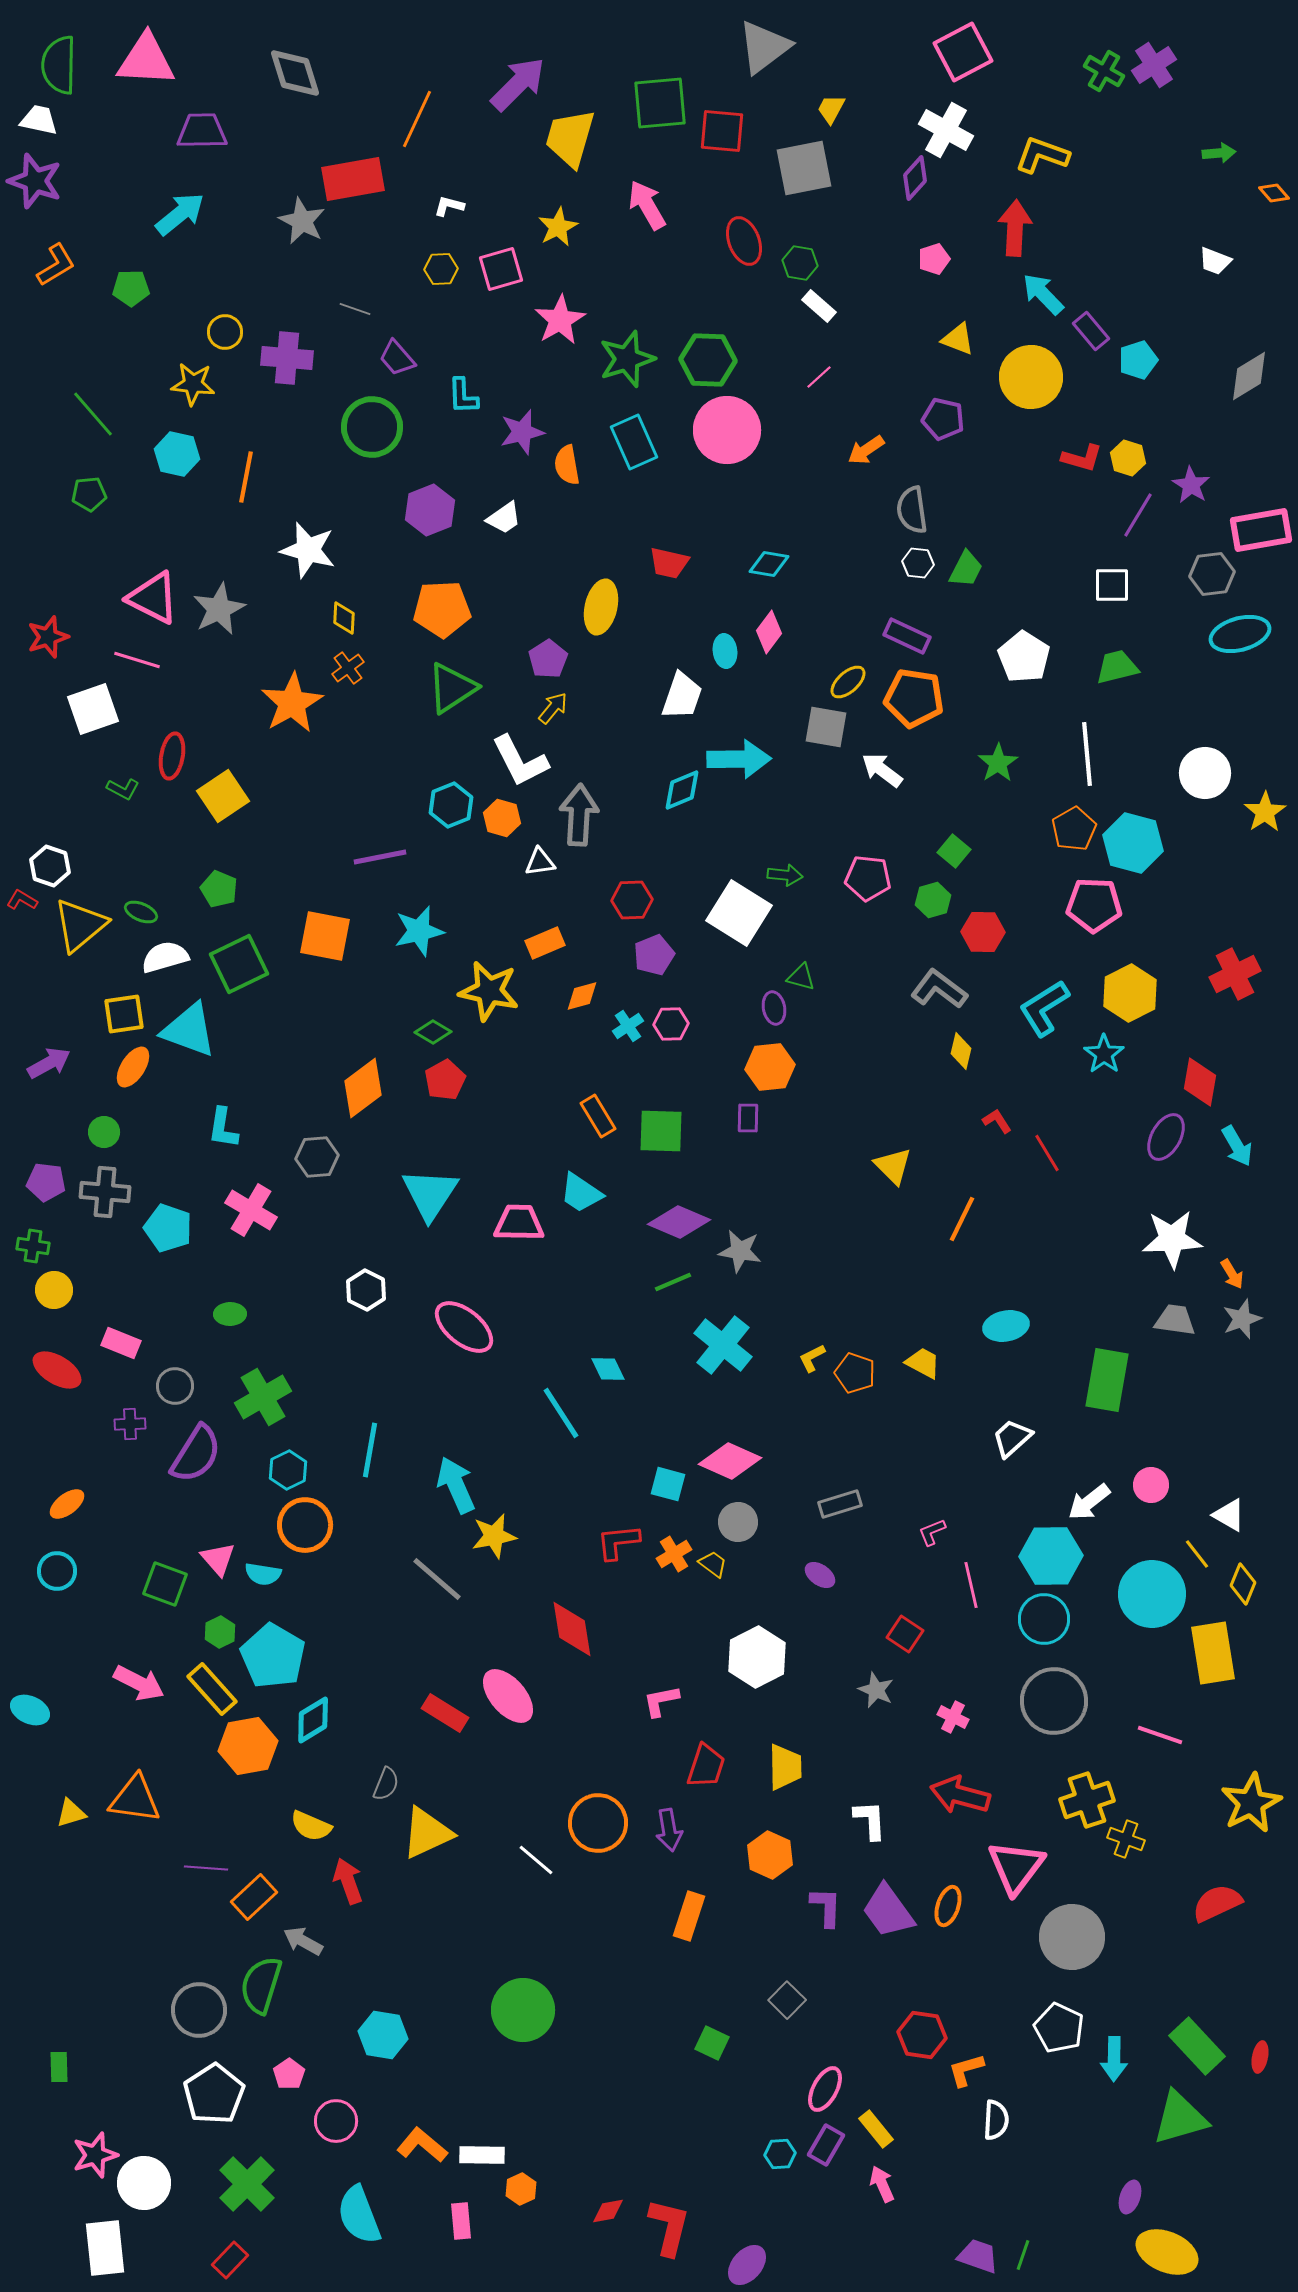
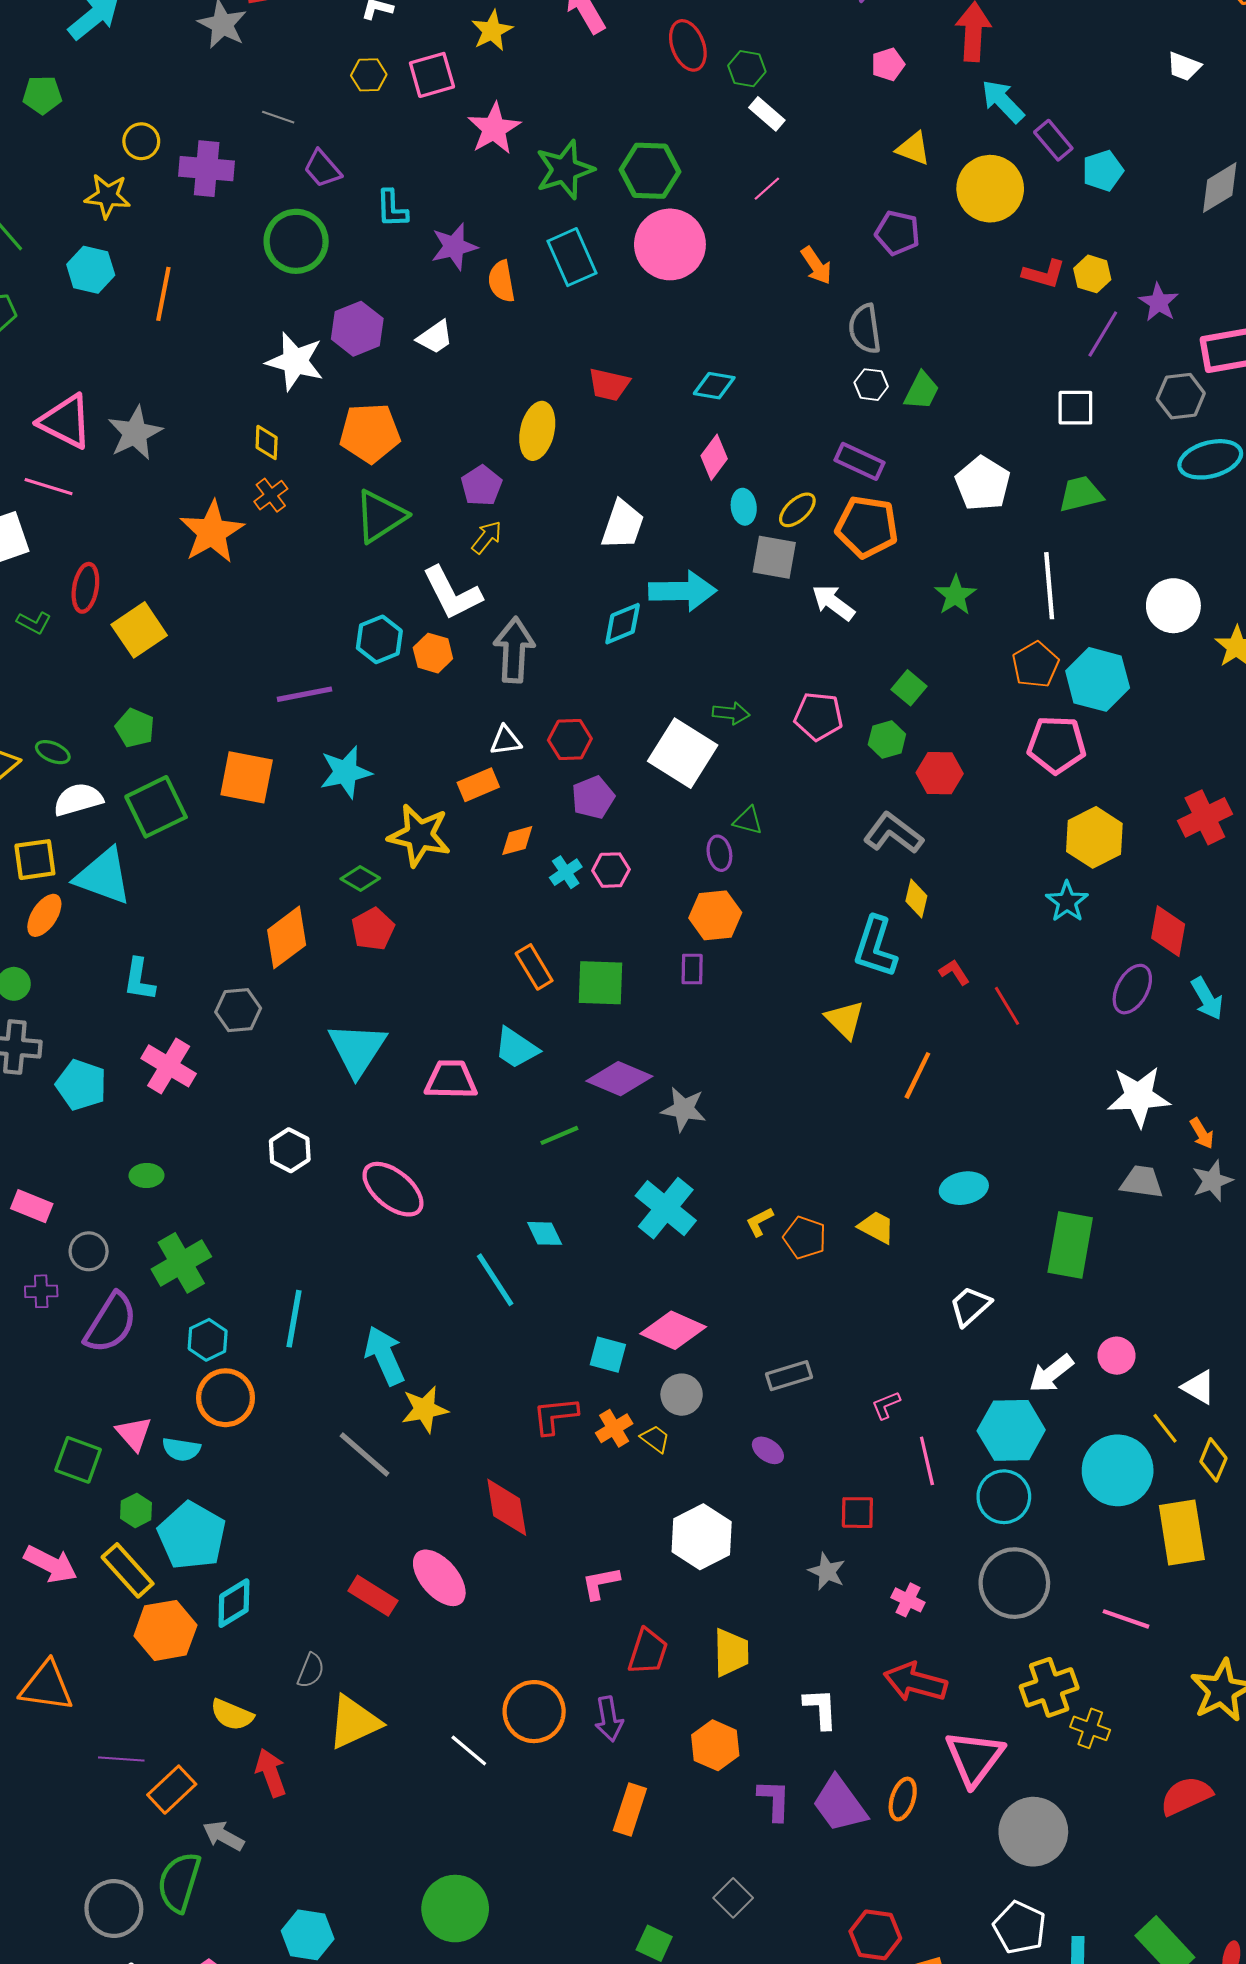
orange arrow: (866, 450) -> (816, 266), turned -90
white star: (308, 550) -> (295, 361), moved
cyan ellipse: (725, 651) -> (744, 507), moved
white triangle: (540, 862) -> (506, 741), moved
cyan L-shape: (1044, 1008) -> (875, 947), moved, turned -40
green line: (673, 1282) -> (559, 1135), moved
red square: (905, 1634) -> (857, 1513), turned -33

